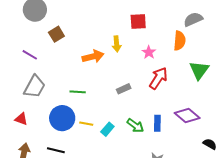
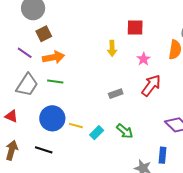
brown square: (56, 34) -> (44, 34), moved
orange arrow: (93, 56) -> (54, 57), moved
green line: (78, 92) -> (55, 81), moved
blue rectangle: (157, 123) -> (163, 155), moved

